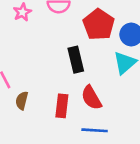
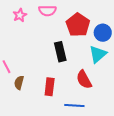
red semicircle: (91, 98) -> (84, 80), moved

